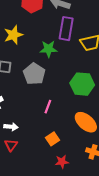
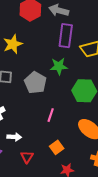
green star: (49, 49) -> (59, 66), moved
red triangle: (11, 145) -> (27, 157), moved

